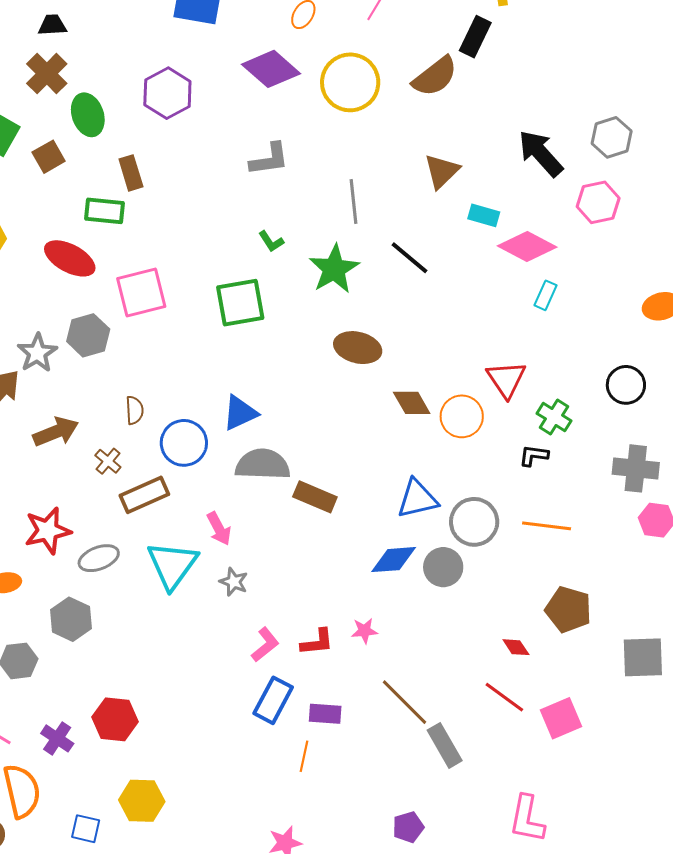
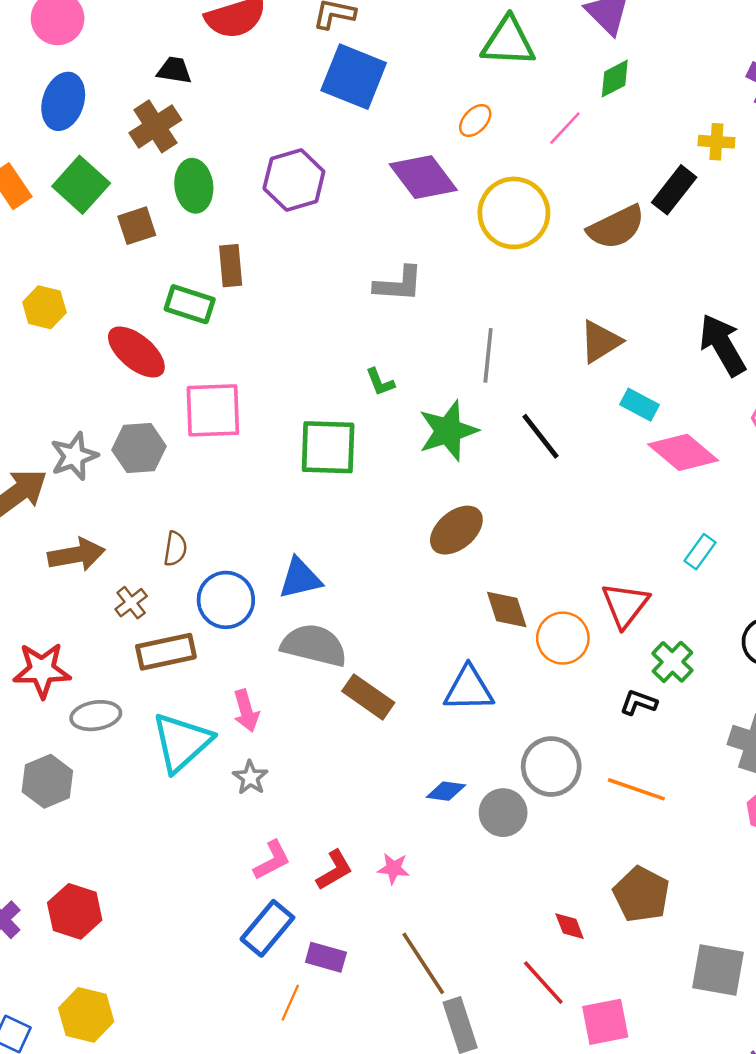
cyan rectangle: (545, 295) -> (700, 552), moved
brown ellipse: (358, 348) -> (456, 530), turned -66
blue triangle: (417, 499) -> (469, 689), moved
blue diamond: (394, 560) -> (446, 791), size x0.7
red L-shape: (317, 642) -> (334, 870), turned -36

